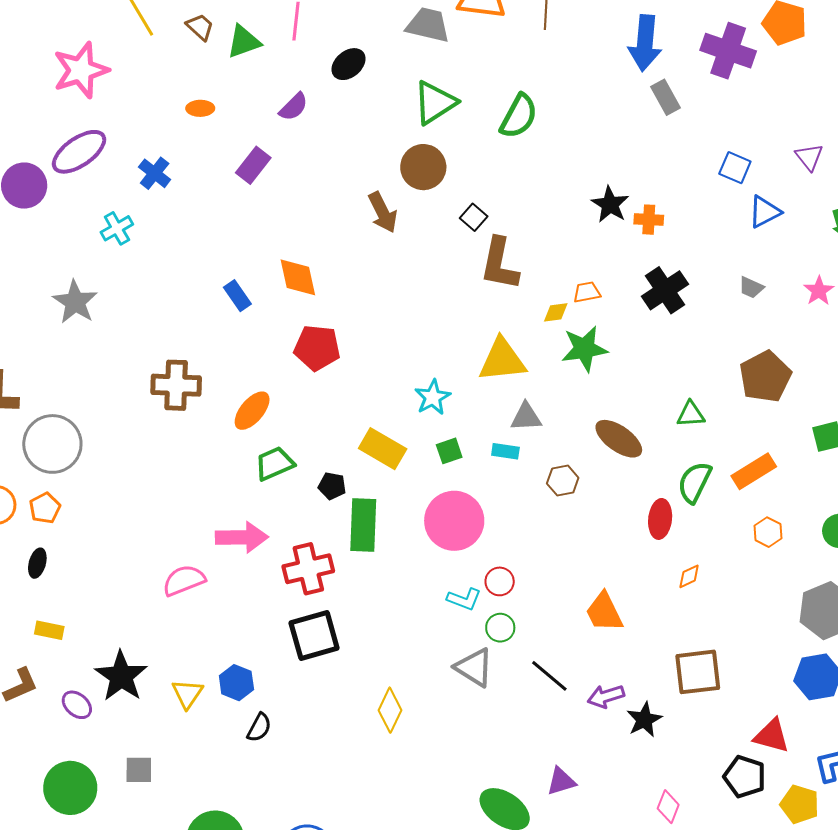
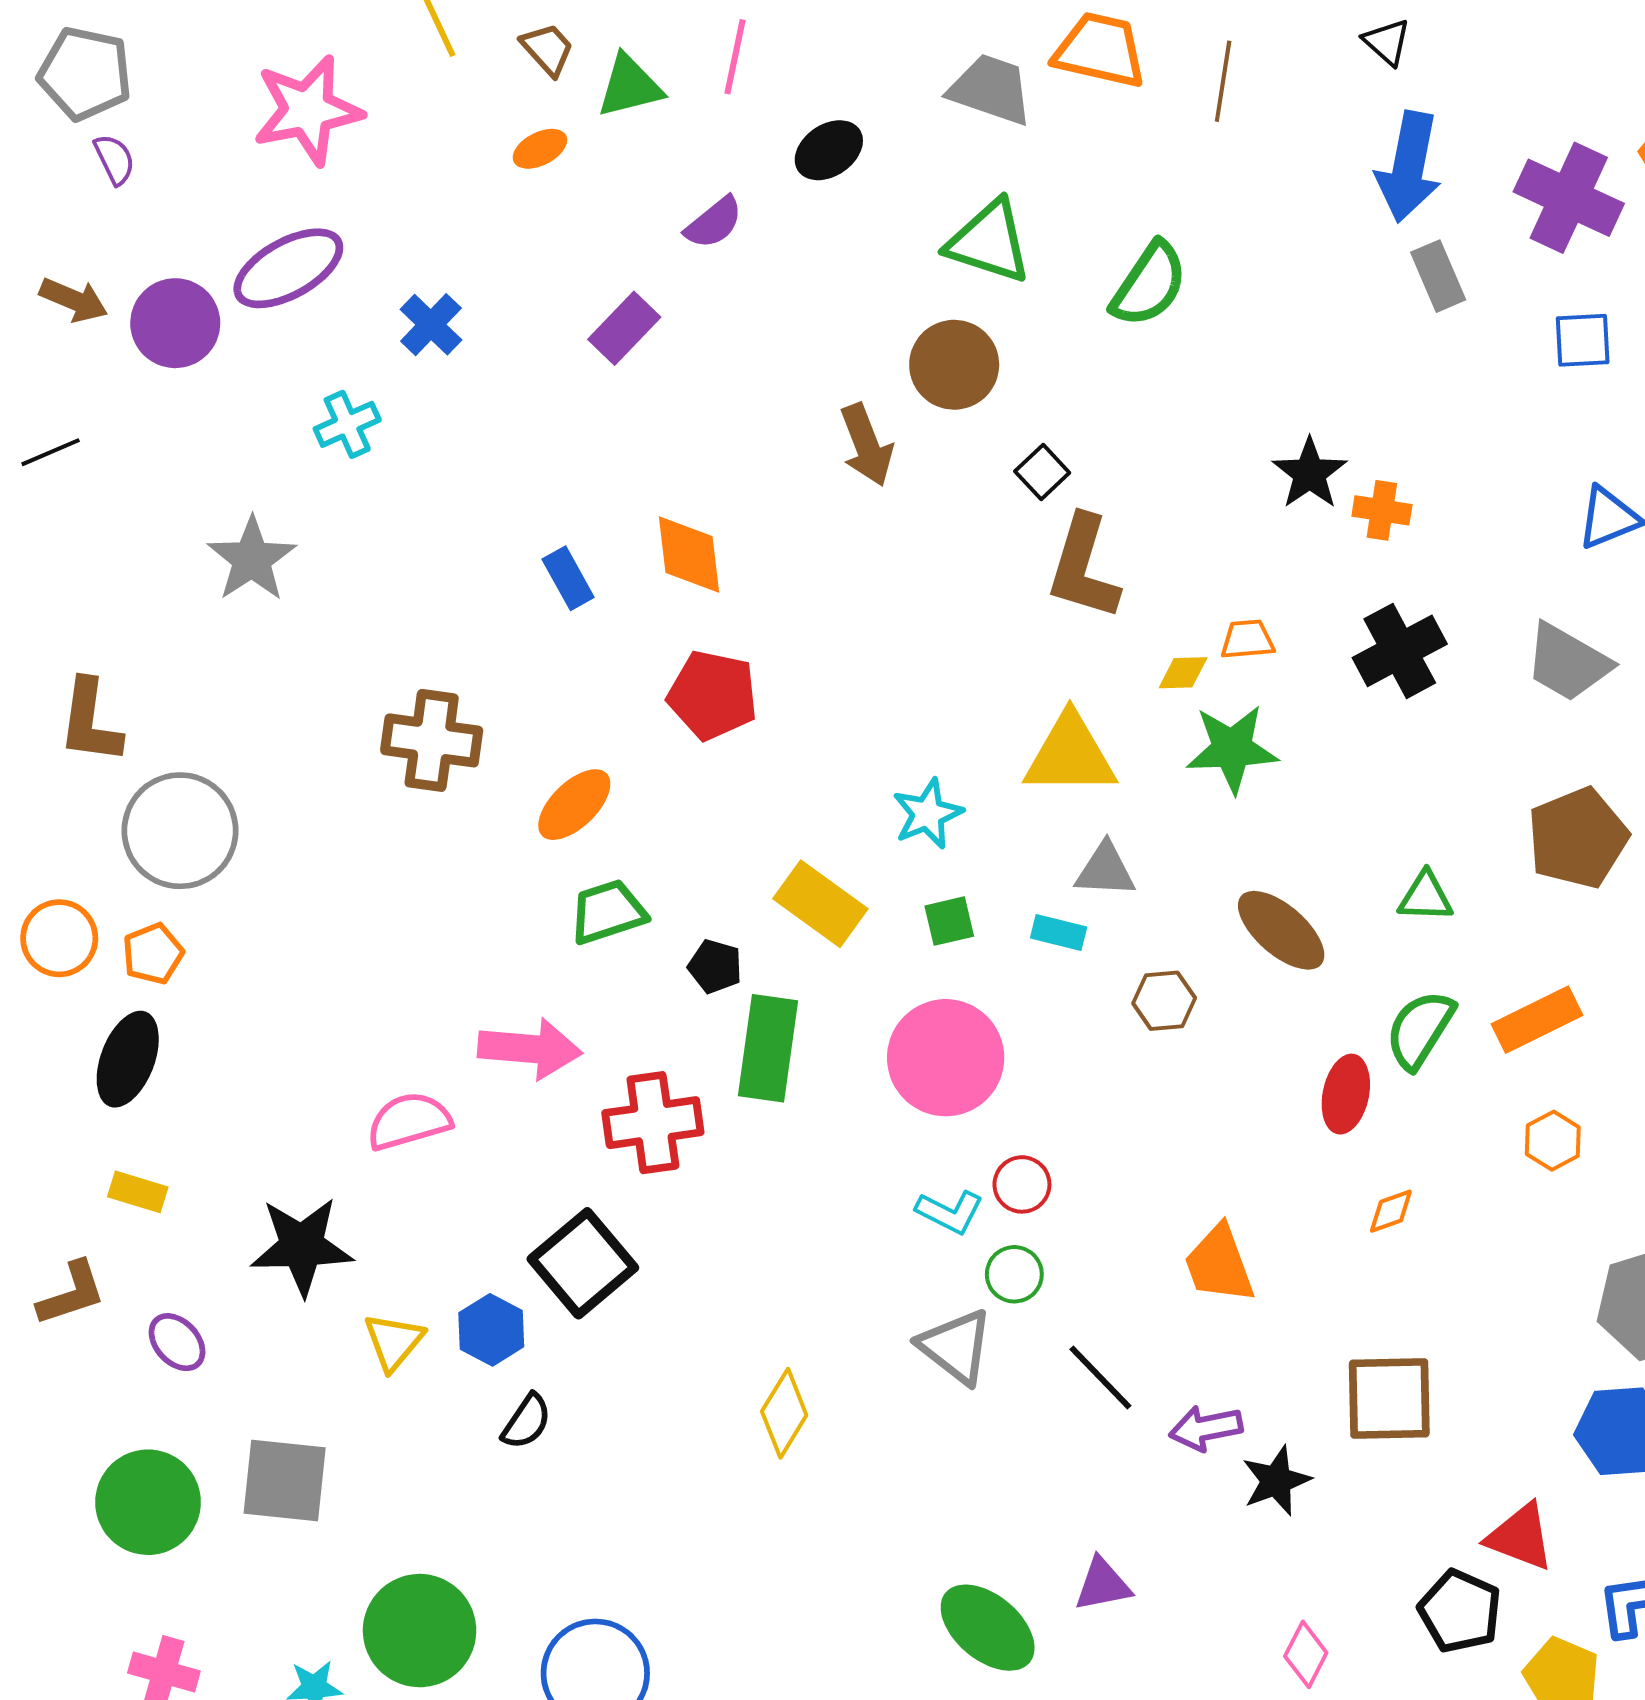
green triangle: (435, 103) -> (989, 242), turned 45
orange ellipse: (200, 108) -> (540, 149), moved, turned -32
blue square: (735, 168) -> (1583, 340), moved, turned -32
gray trapezoid: (751, 288) -> (1568, 662), size x1.8
black ellipse: (37, 563) -> (128, 1059), size x1.6
black square: (314, 636) -> (583, 1263), moved, turned -30
black star: (121, 676) -> (302, 1246), moved, turned 30
gray square: (139, 770) -> (285, 1480), size x1.6

